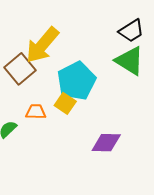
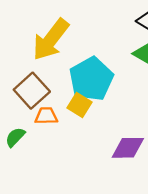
brown square: (20, 69) -> (32, 91), moved

